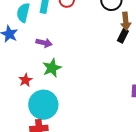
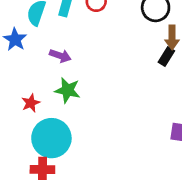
green star: (52, 68) -> (68, 90), turned 30

